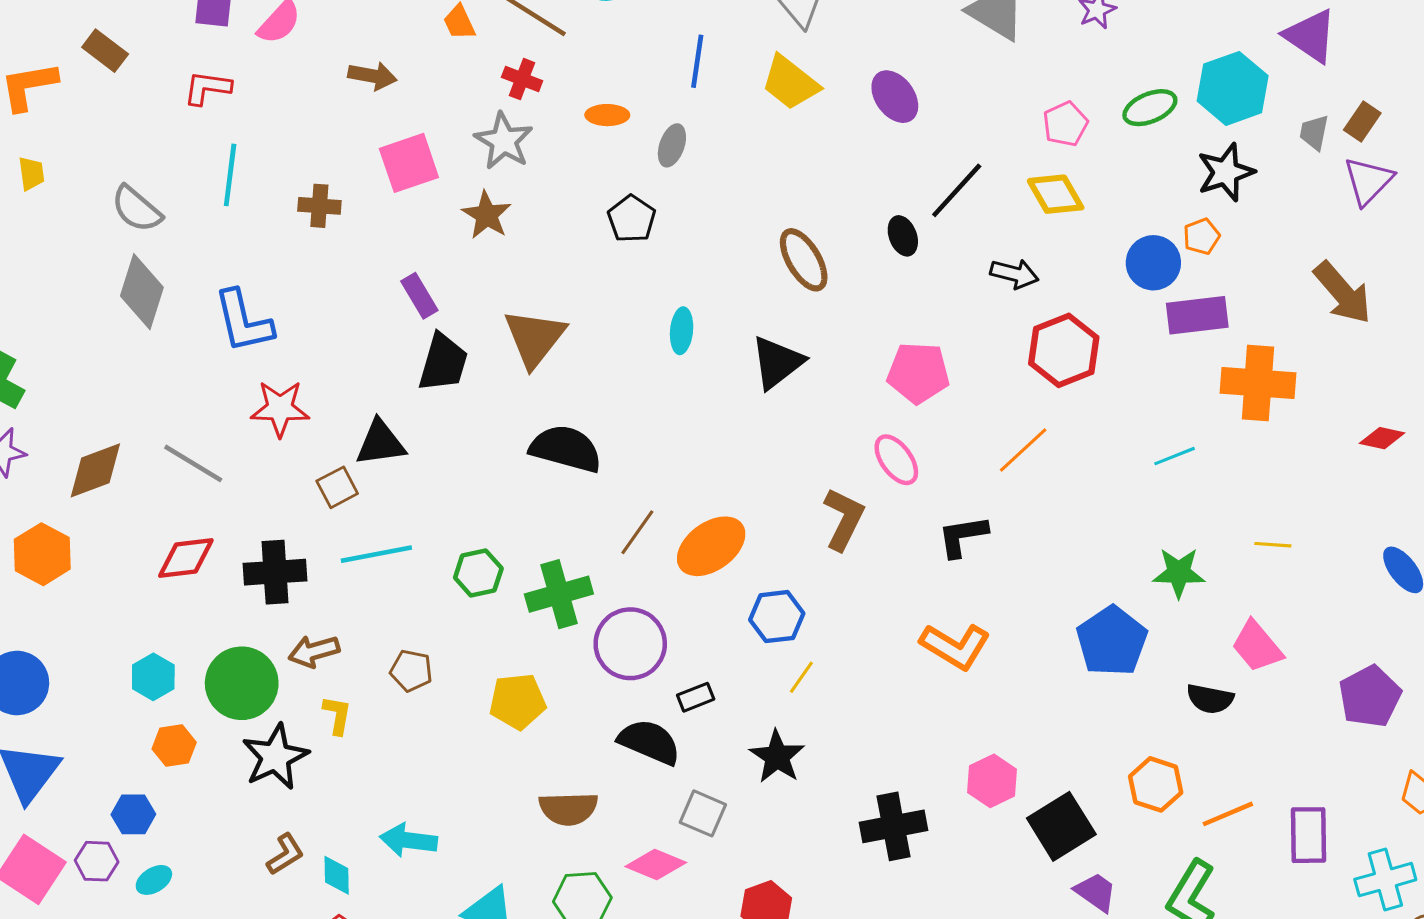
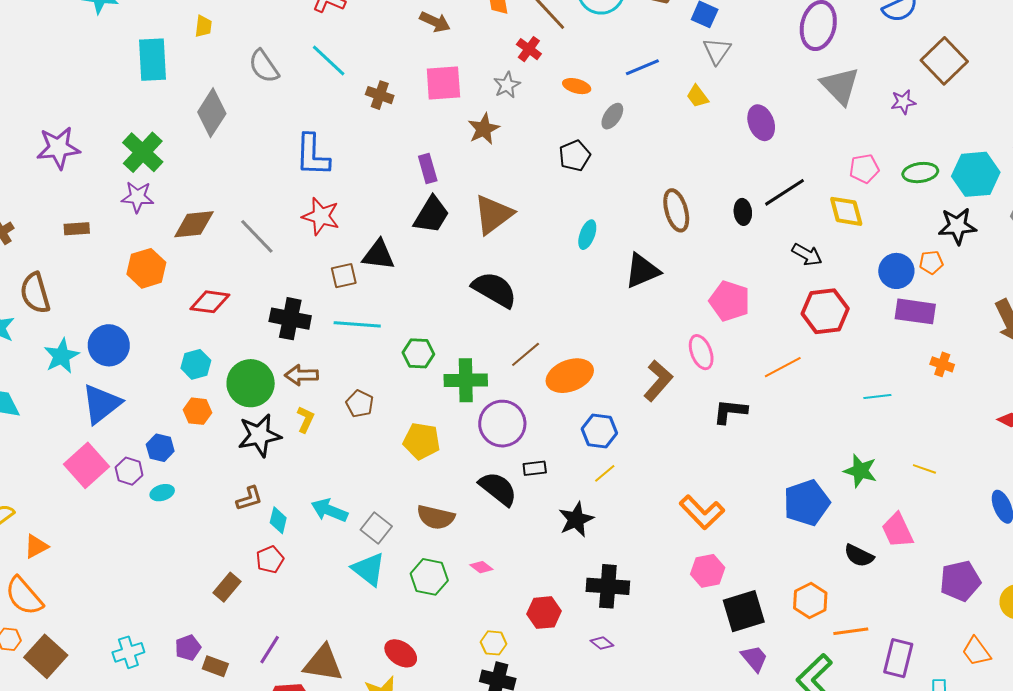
blue line: (697, 61) -> (642, 67), turned 44
yellow trapezoid: (790, 83) -> (698, 96), size x0.6
gray star: (504, 141) -> (507, 85), size x0.7
cyan line: (230, 175) -> (329, 61), turned -69
gray diamond: (142, 292) -> (212, 113), moved
orange cross: (1258, 383) -> (942, 364), size x0.5
red diamond: (186, 558) -> (210, 302), moved
orange L-shape: (955, 646) -> (702, 512), moved
gray square: (703, 813) -> (376, 528), moved
black cross: (894, 826) -> (608, 586), moved
pink diamond: (656, 864) -> (481, 567), size x0.6

